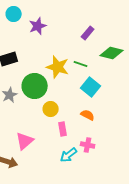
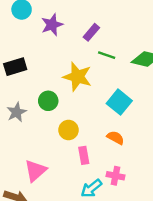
purple rectangle: (88, 33) -> (91, 32), moved
green line: (81, 64) -> (107, 55), moved
green circle: (35, 86) -> (48, 101), size x0.6

